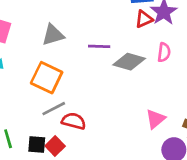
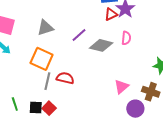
purple line: (99, 46) -> (79, 35), turned -42
gray line: (54, 109) -> (47, 81), turned -48
red semicircle: (74, 121) -> (65, 78), moved

